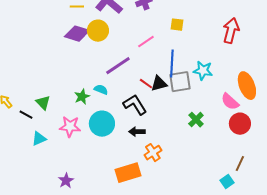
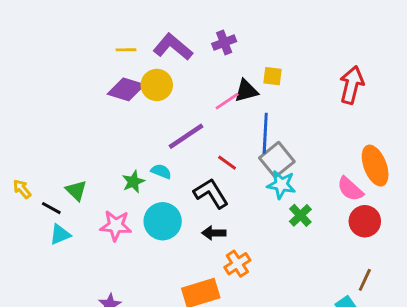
cyan star: (203, 71) -> (281, 185), moved
gray square: (180, 82) -> (277, 160), turned -30
black triangle: (159, 84) -> (246, 91), moved
cyan triangle: (39, 139) -> (60, 234), moved

